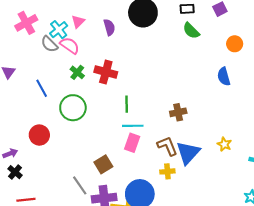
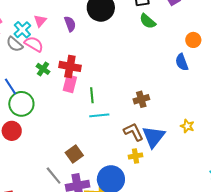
orange circle: (235, 44) -> (193, 40), moved
green circle: (73, 108) -> (21, 104), moved
pink rectangle: (132, 143) -> (70, 84), moved

